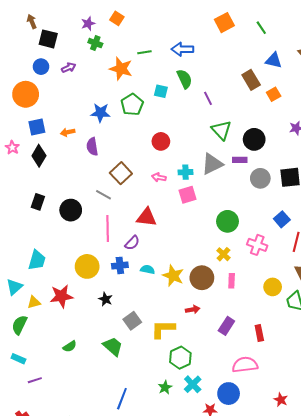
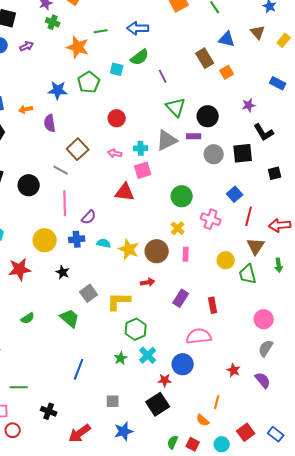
green semicircle: (184, 79) -> (140, 57), turned 78
red triangle: (147, 217) -> (125, 192), moved

